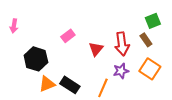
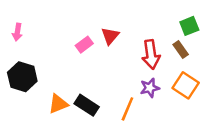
red triangle: (96, 49) -> (110, 36), moved
black hexagon: (36, 59) -> (22, 77), moved

